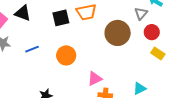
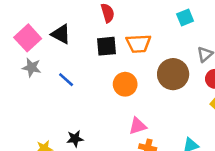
blue line: (32, 49) -> (66, 80), turned 56
orange circle: (66, 55) -> (125, 84), moved

